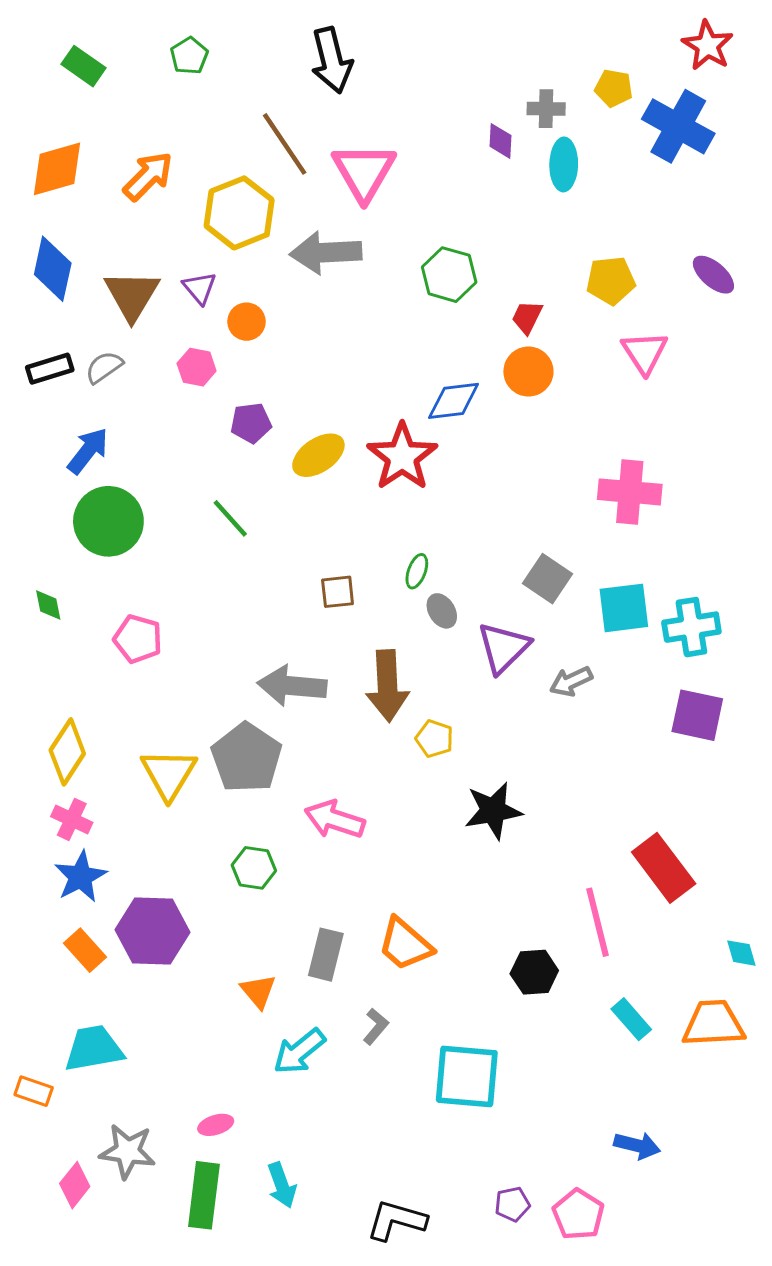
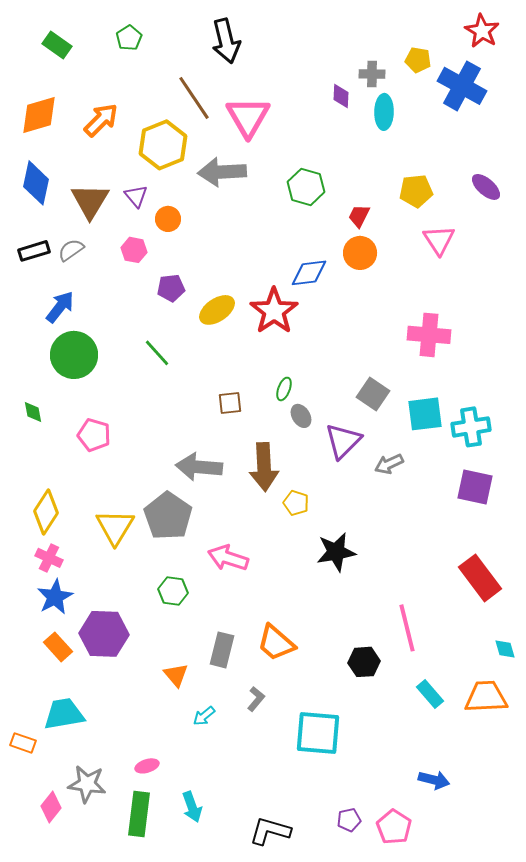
red rectangle: (664, 868) -> (480, 578), moved
cyan arrow: (299, 1051) -> (204, 716), size x0.6

